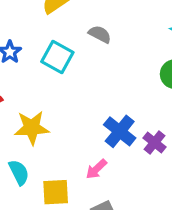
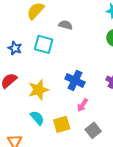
blue cross: (120, 131) -> (75, 80), moved

